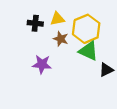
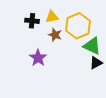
green triangle: (88, 51) -> (92, 46), moved
purple star: (42, 64) -> (38, 58), turned 30

